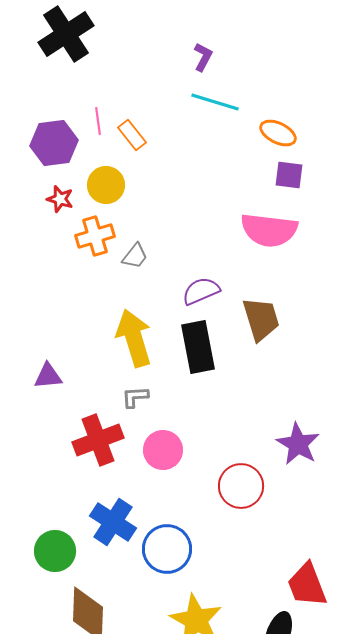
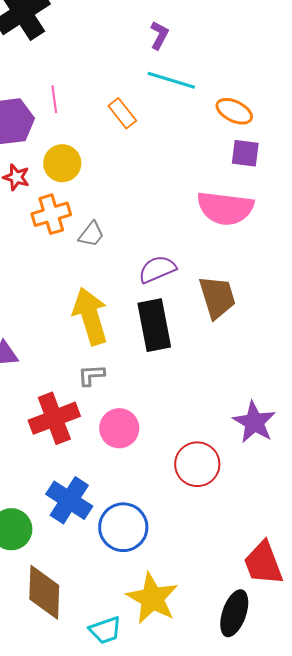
orange rectangle: (132, 135) -> (122, 113), moved

